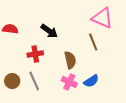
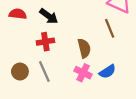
black arrow: (49, 31) -> (49, 16), moved

